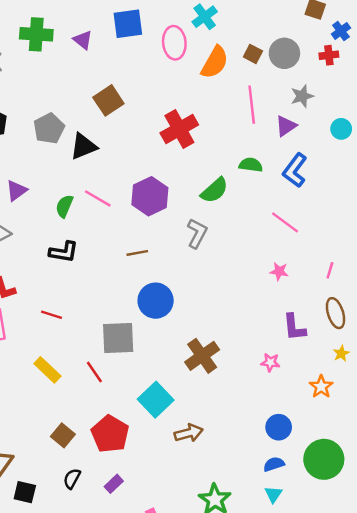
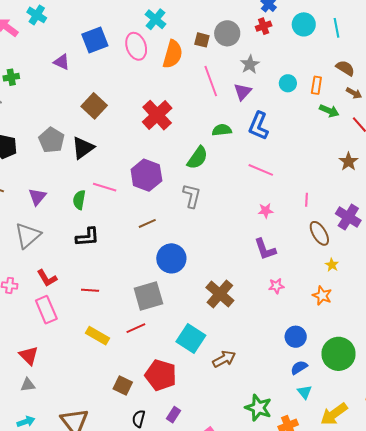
green cross: (36, 34) -> (11, 77), moved, size x0.6
purple L-shape: (294, 327) -> (265, 249), moved
red line: (94, 372) -> (136, 328), turned -66

